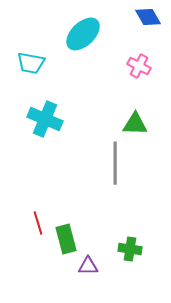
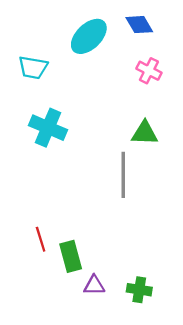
blue diamond: (148, 17) -> (139, 25), moved
green cross: (130, 249) -> (139, 290), moved

